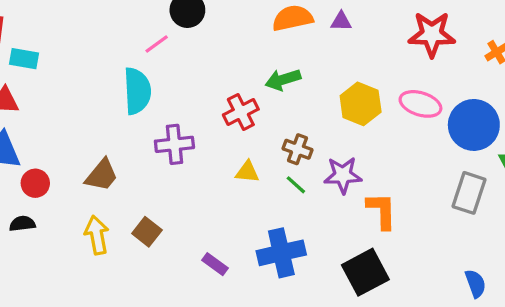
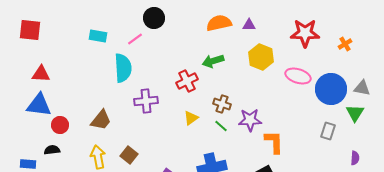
cyan rectangle: (24, 59) -> (98, 36), moved
yellow hexagon: (361, 104) -> (261, 57), moved
yellow triangle: (247, 172) -> (191, 118), turned -42
gray rectangle: (469, 193) -> (328, 131), size x0.7

